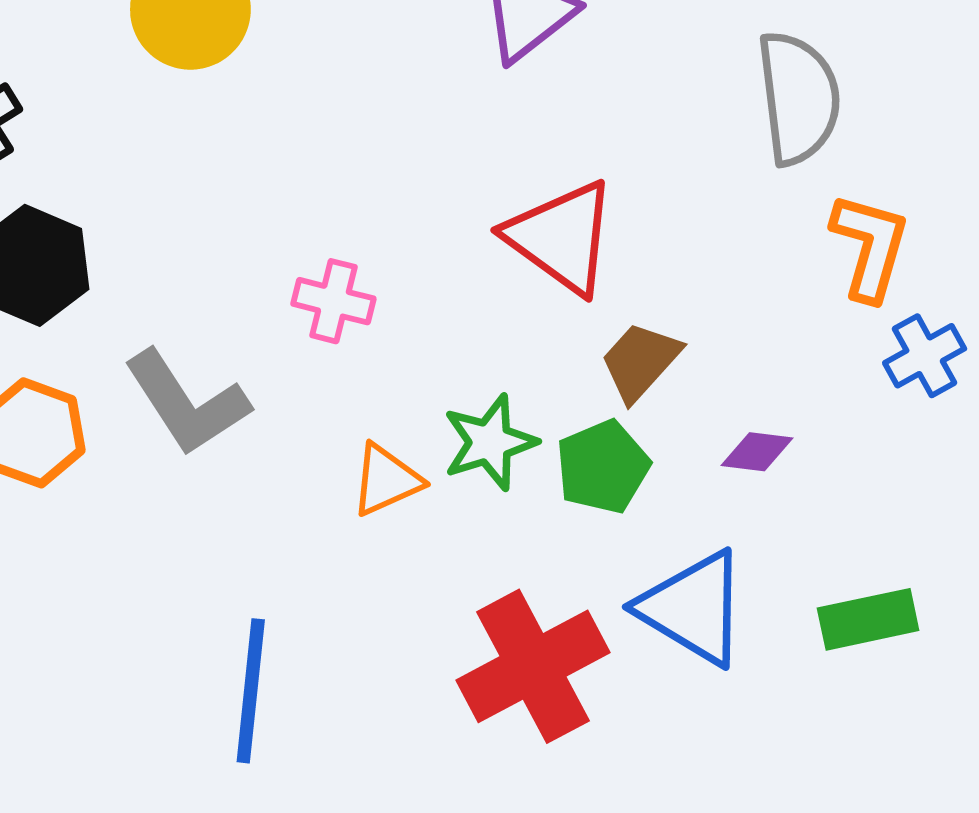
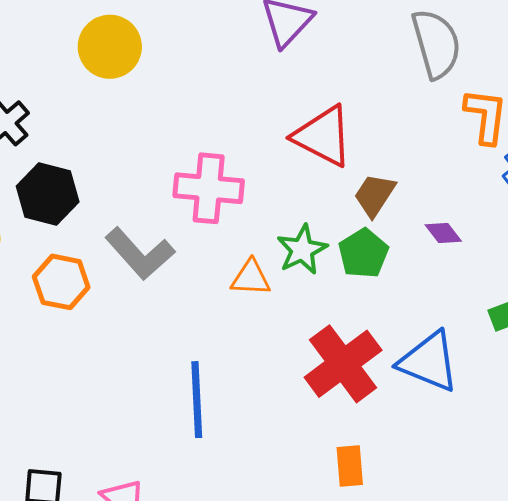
pink cross: (333, 301) -> (209, 188), size x1.6
purple diamond: (757, 452) -> (443, 233), turned 54
orange triangle: (386, 480) -> (251, 278), turned 36
blue triangle: (693, 608) -> (429, 362), moved

